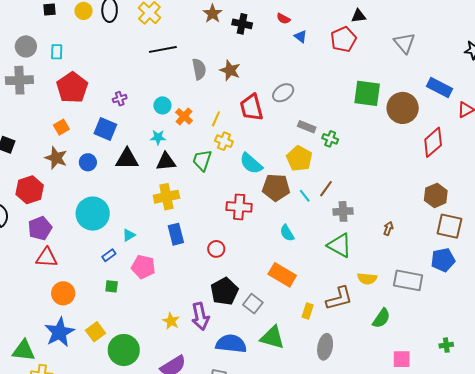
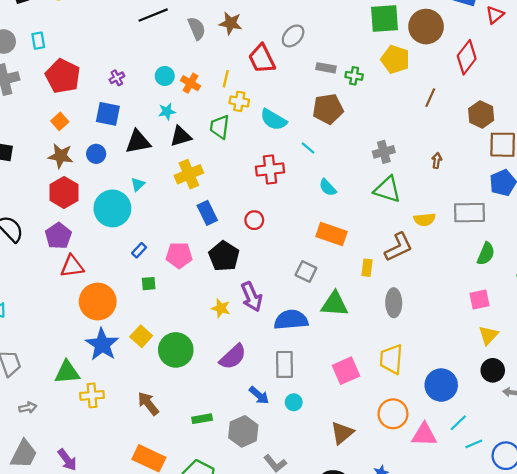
yellow pentagon: (299, 158) -> (395, 59), moved
brown pentagon: (276, 187) -> (328, 109), moved
brown line: (326, 189) -> (430, 98), moved
red hexagon: (30, 190) -> (64, 192), moved
cyan line: (305, 196) -> (308, 148), moved
cyan triangle: (129, 235) -> (138, 184), moved
black pentagon: (224, 291) -> (224, 256), moved
orange circle: (63, 293) -> (98, 302), size x1.4
green semicircle: (381, 318) -> (486, 254), moved

